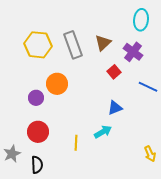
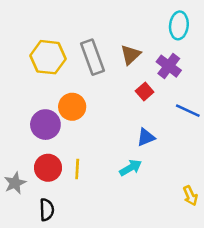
purple circle: (36, 98) -> (45, 125), size x1.5
yellow line: (76, 143) -> (77, 169), moved
gray star: (12, 154) -> (15, 183), moved

